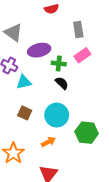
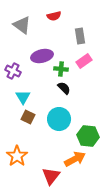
gray triangle: (13, 33) -> (22, 25), moved
cyan triangle: (24, 82) -> (23, 97), moved, turned -49
orange arrow: (48, 142) -> (75, 159), moved, size x1.5

